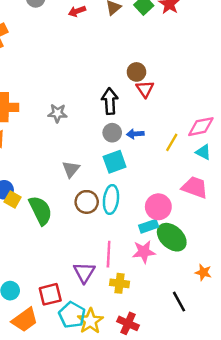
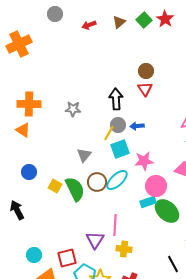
brown circle: (136, 72) -> (146, 71), moved
yellow line: (172, 142) -> (109, 133), moved
yellow square: (13, 200) -> (55, 186), moved
cyan ellipse: (111, 200) -> (117, 180), turned 40
green semicircle: (41, 210) -> (75, 189), moved
pink star: (144, 252) -> (144, 161), moved

